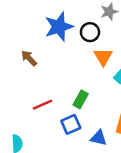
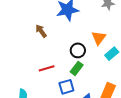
black circle: (90, 32) -> (78, 50), moved

